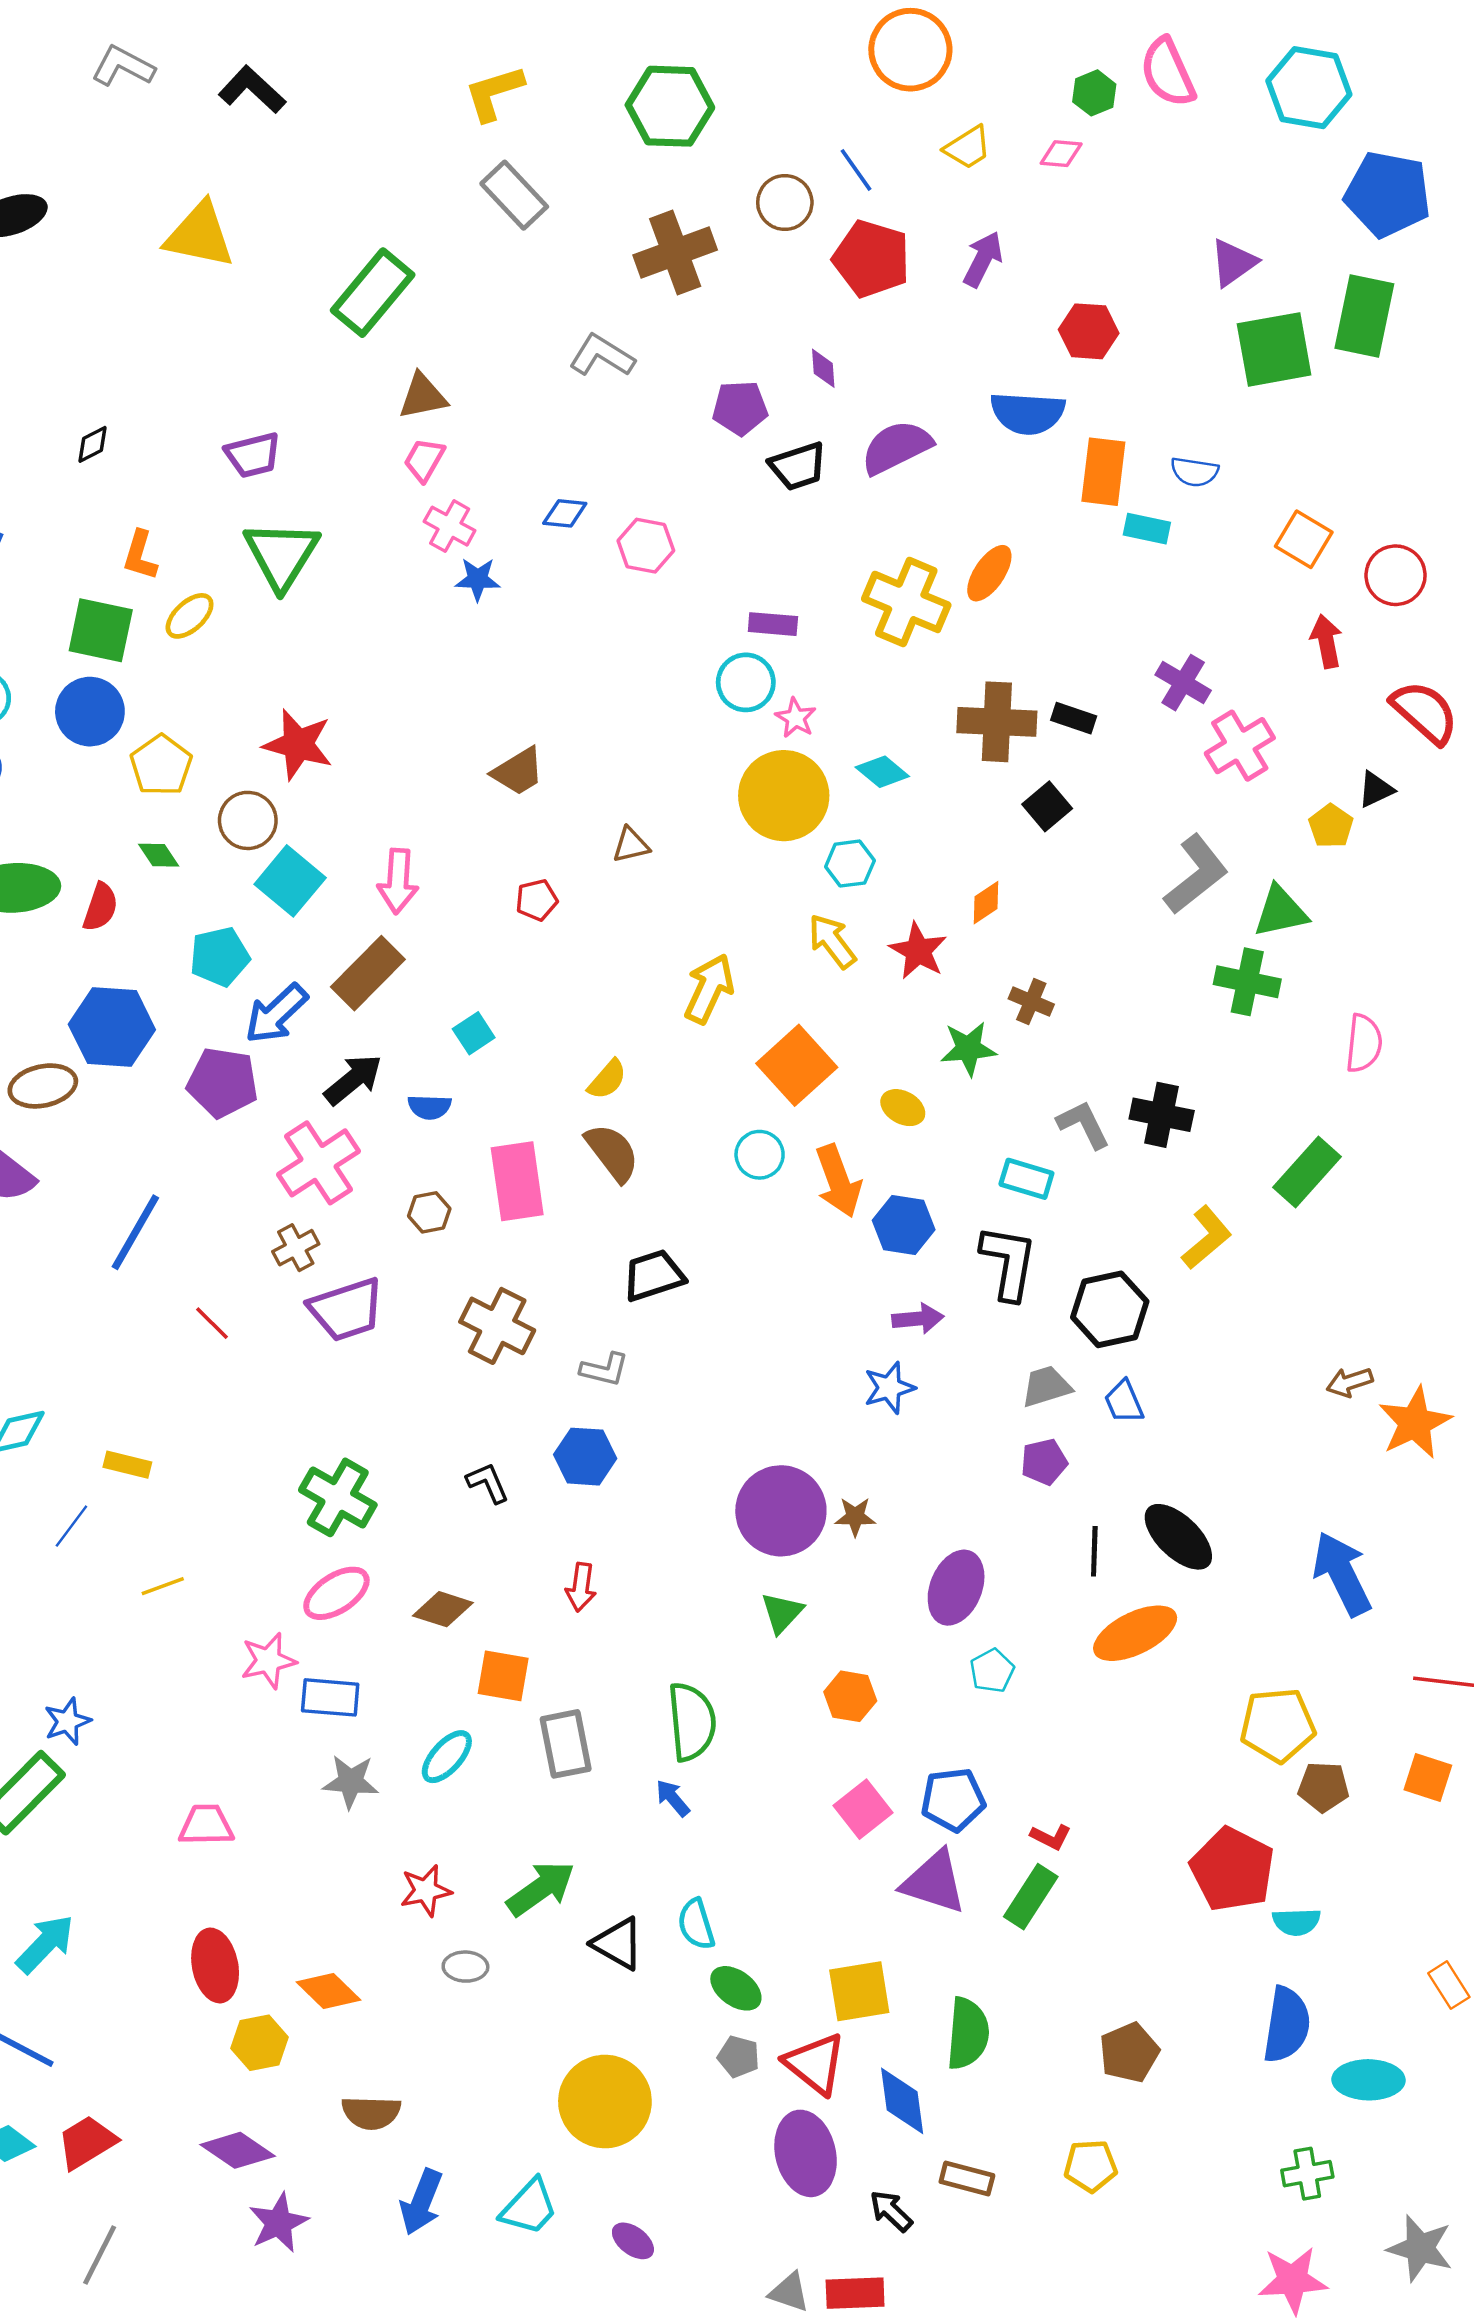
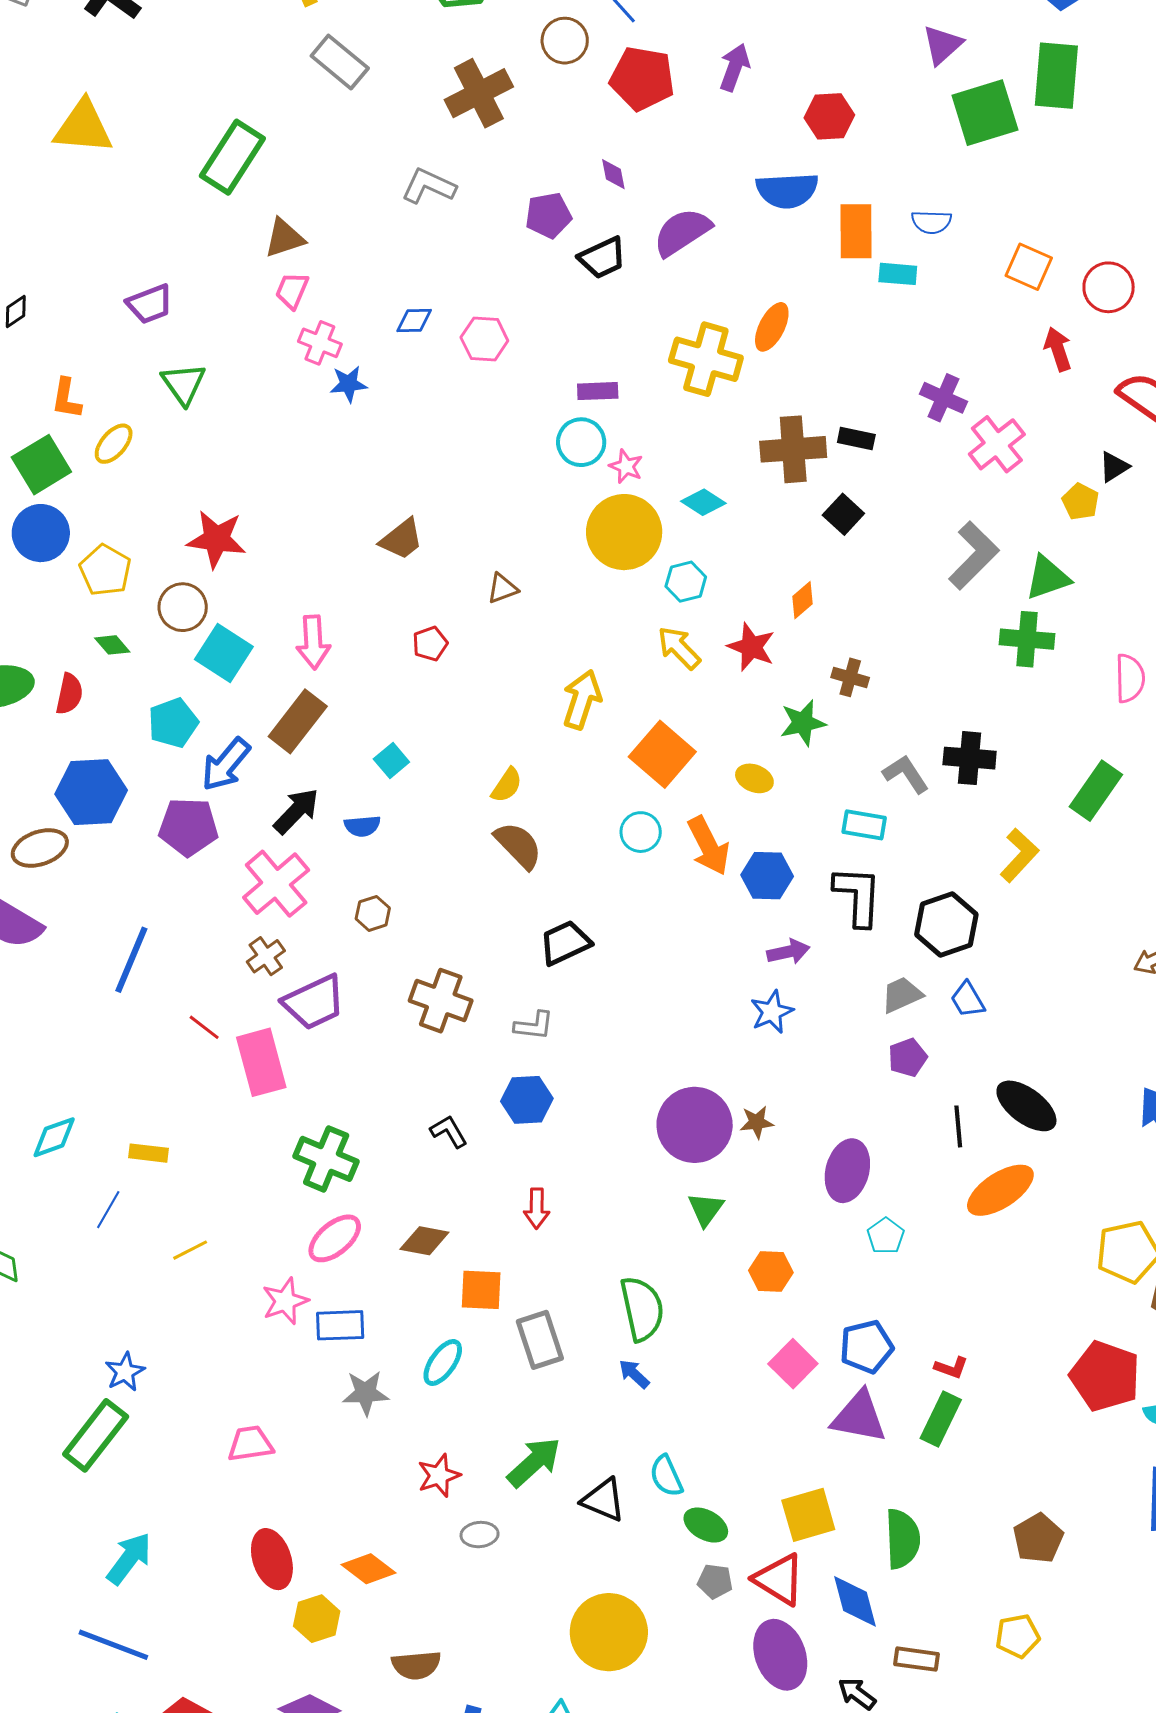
green triangle: (281, 555) -> (184, 384), size x0.7
green square: (101, 630) -> (41, 465), turned -36
pink rectangle: (517, 1181) -> (261, 1062), moved

